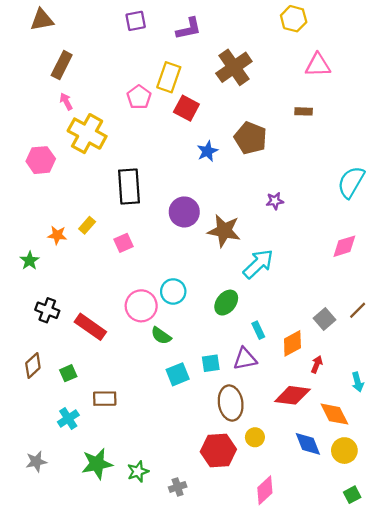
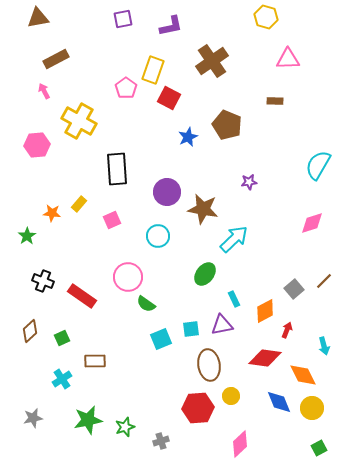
brown rectangle: (62, 65) -> (56, 59), turned 35
pink arrow: (66, 102) -> (44, 91), moved
cyan circle: (173, 291) -> (158, 236), moved

